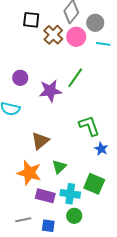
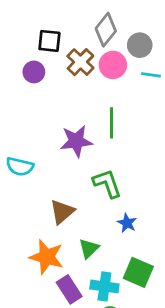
purple circle: (20, 78) -> (34, 72), moved
green line: (75, 78) -> (111, 123), turned -35
green L-shape: (89, 126) -> (107, 183), moved
blue star: (101, 149) -> (127, 223), moved
purple rectangle: (45, 196) -> (69, 289), turned 42

